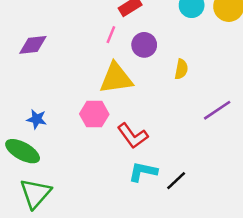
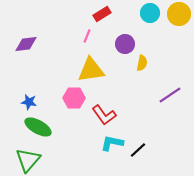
purple circle: (144, 45) -> (125, 44), moved
green ellipse: (23, 151) -> (38, 127), moved

